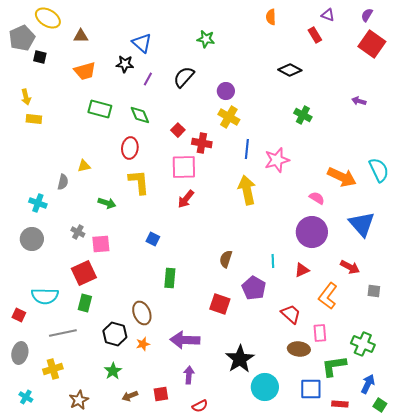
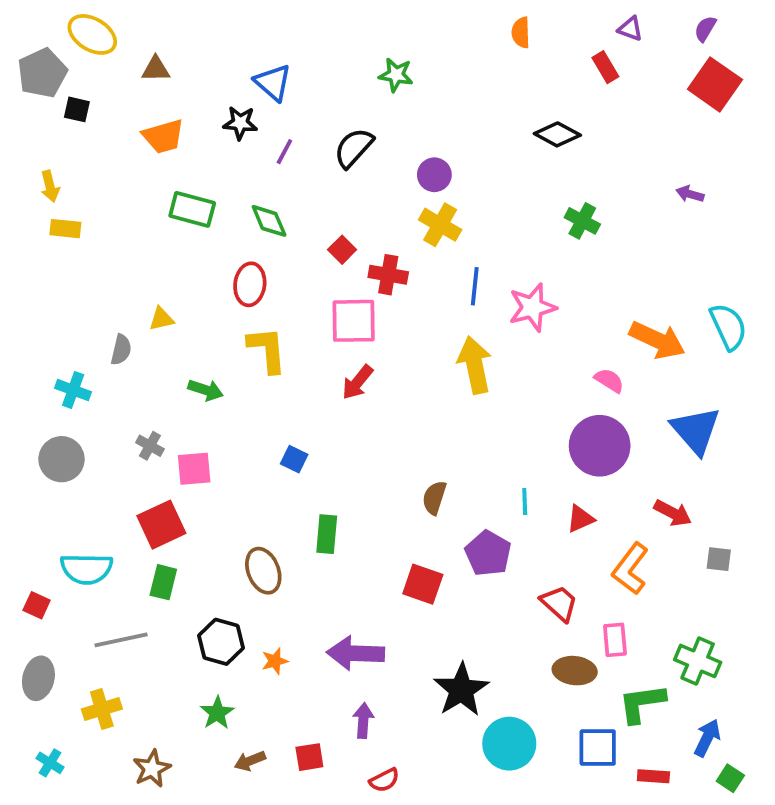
brown ellipse: (142, 313) -> (263, 571), moved

